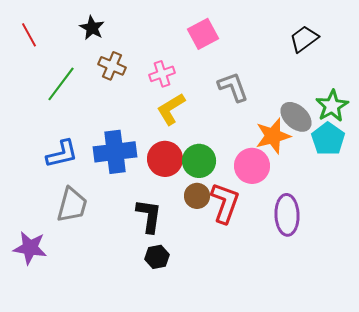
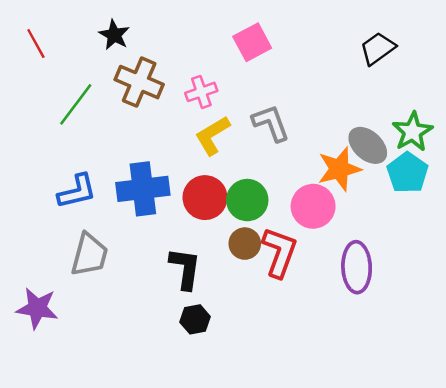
brown cross: (112, 66) -> (139, 82), size x1.4
gray L-shape: (233, 87) -> (271, 123), moved

